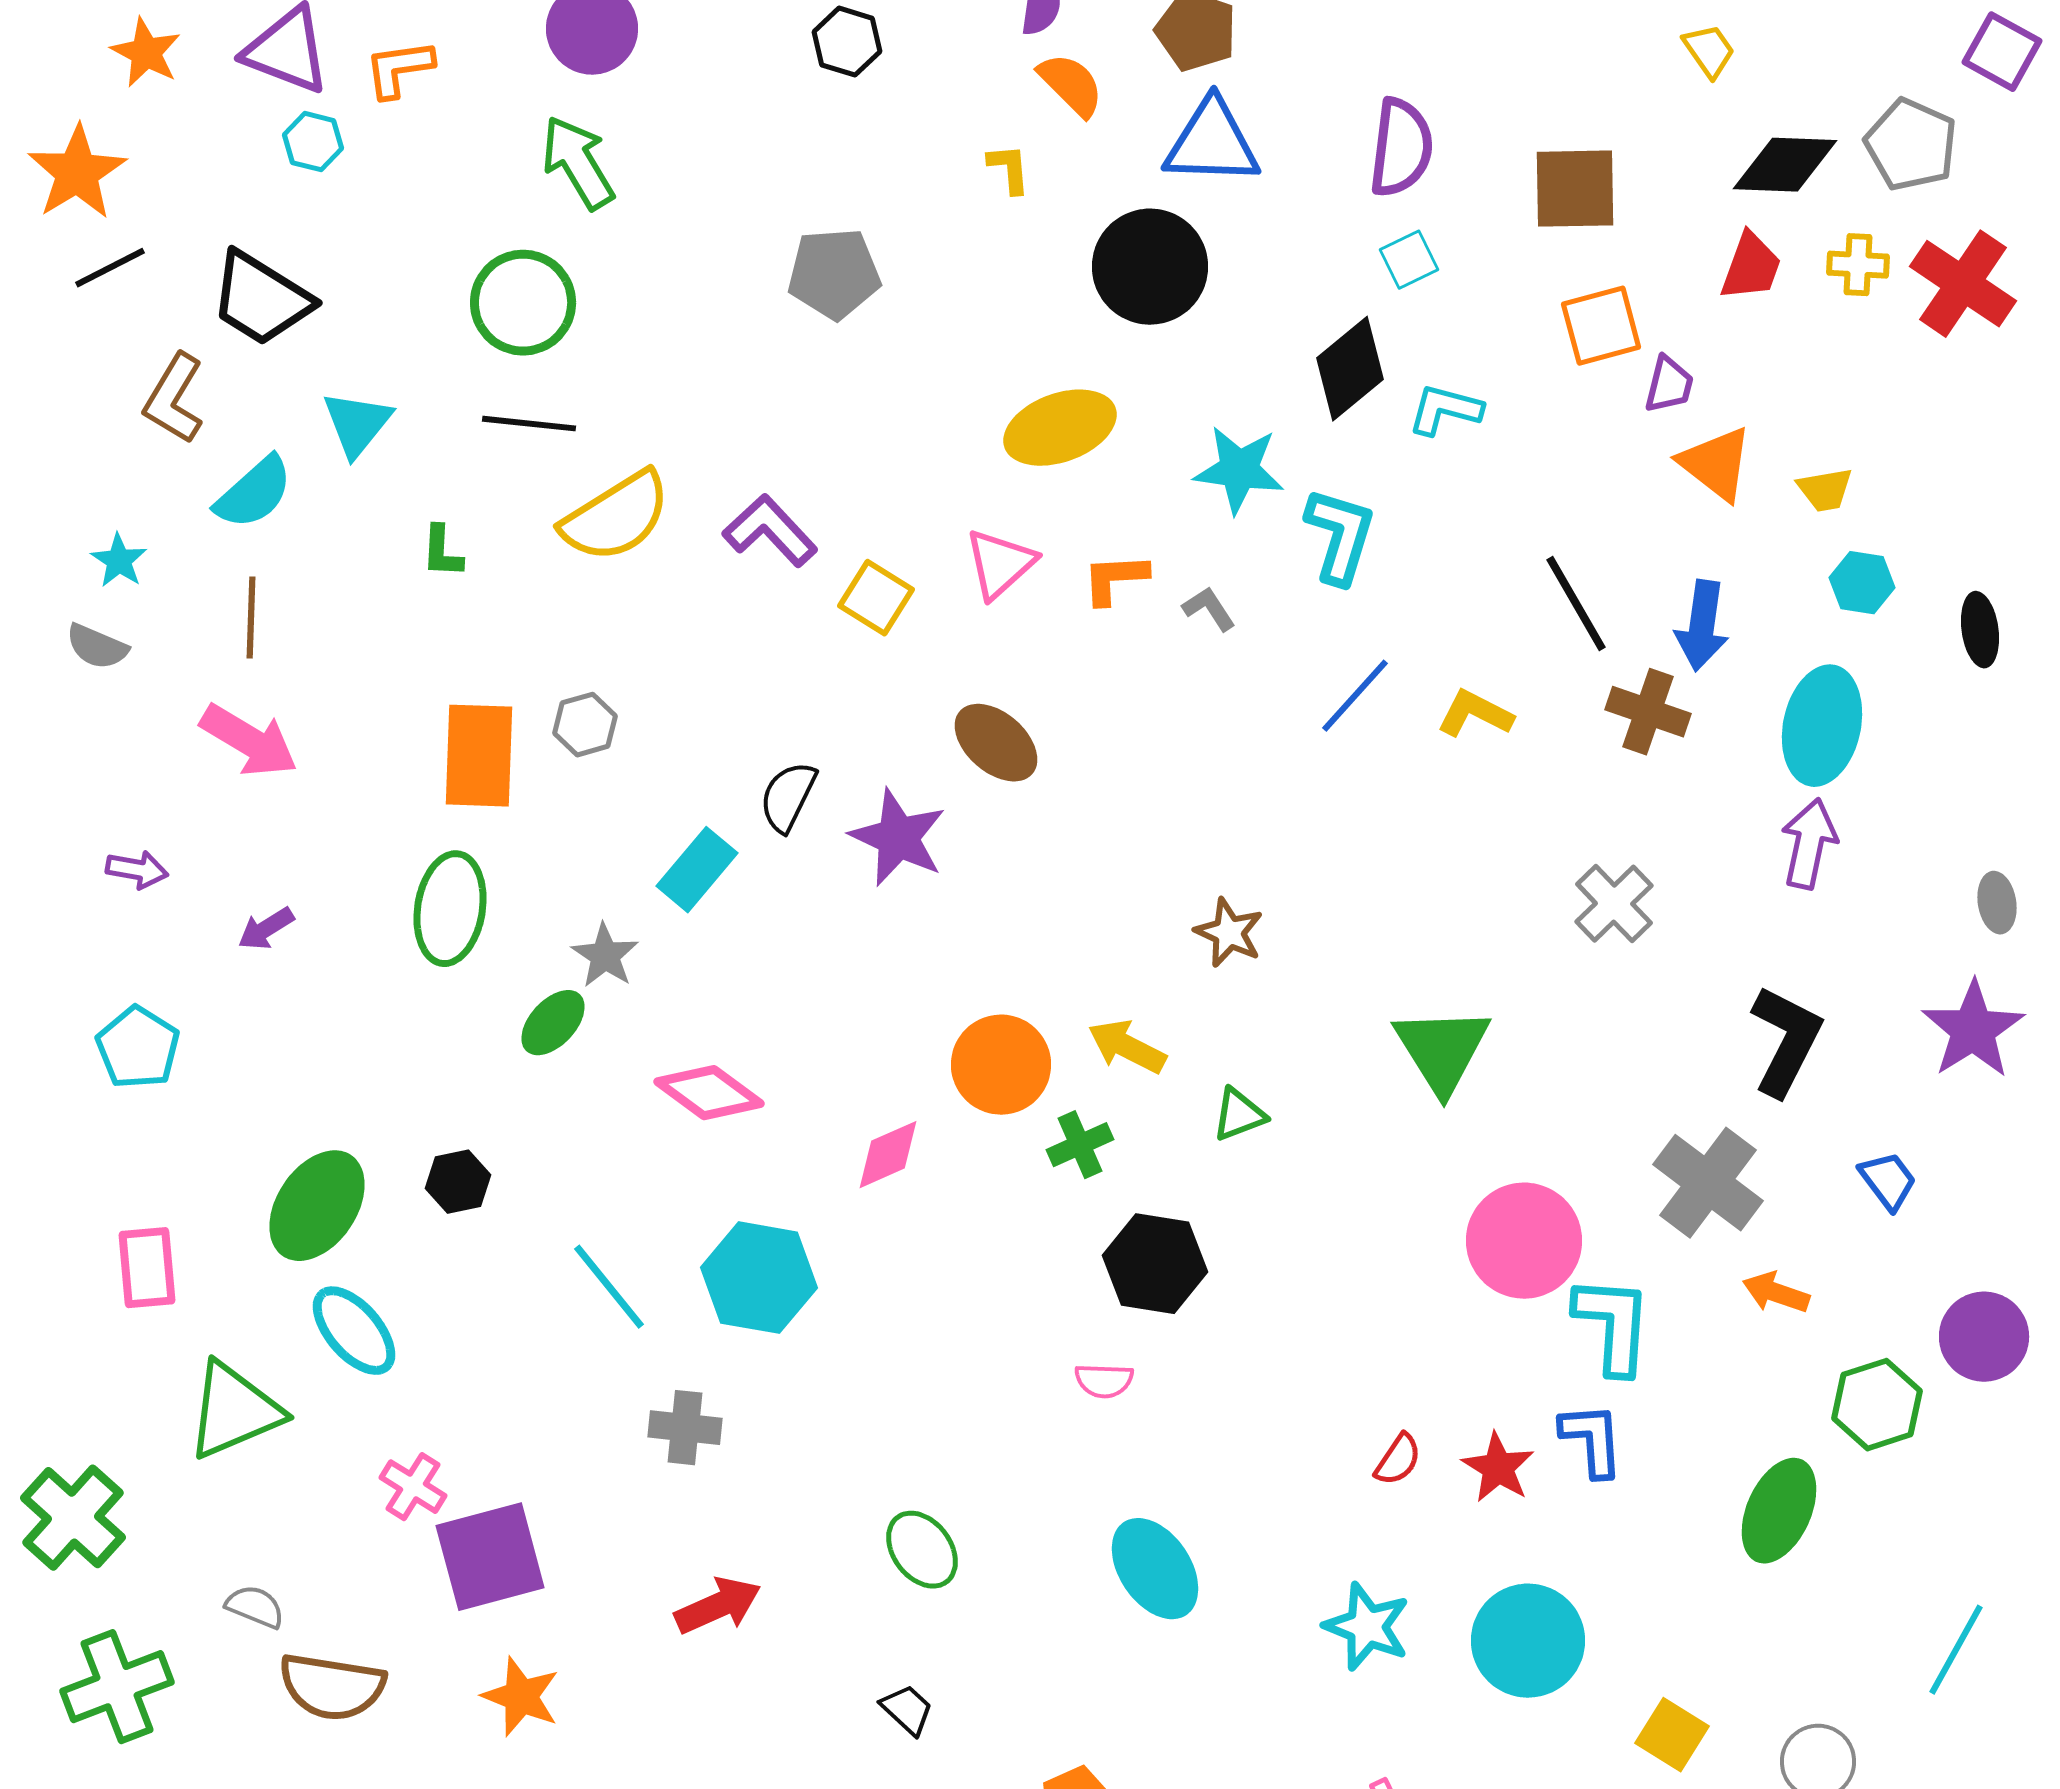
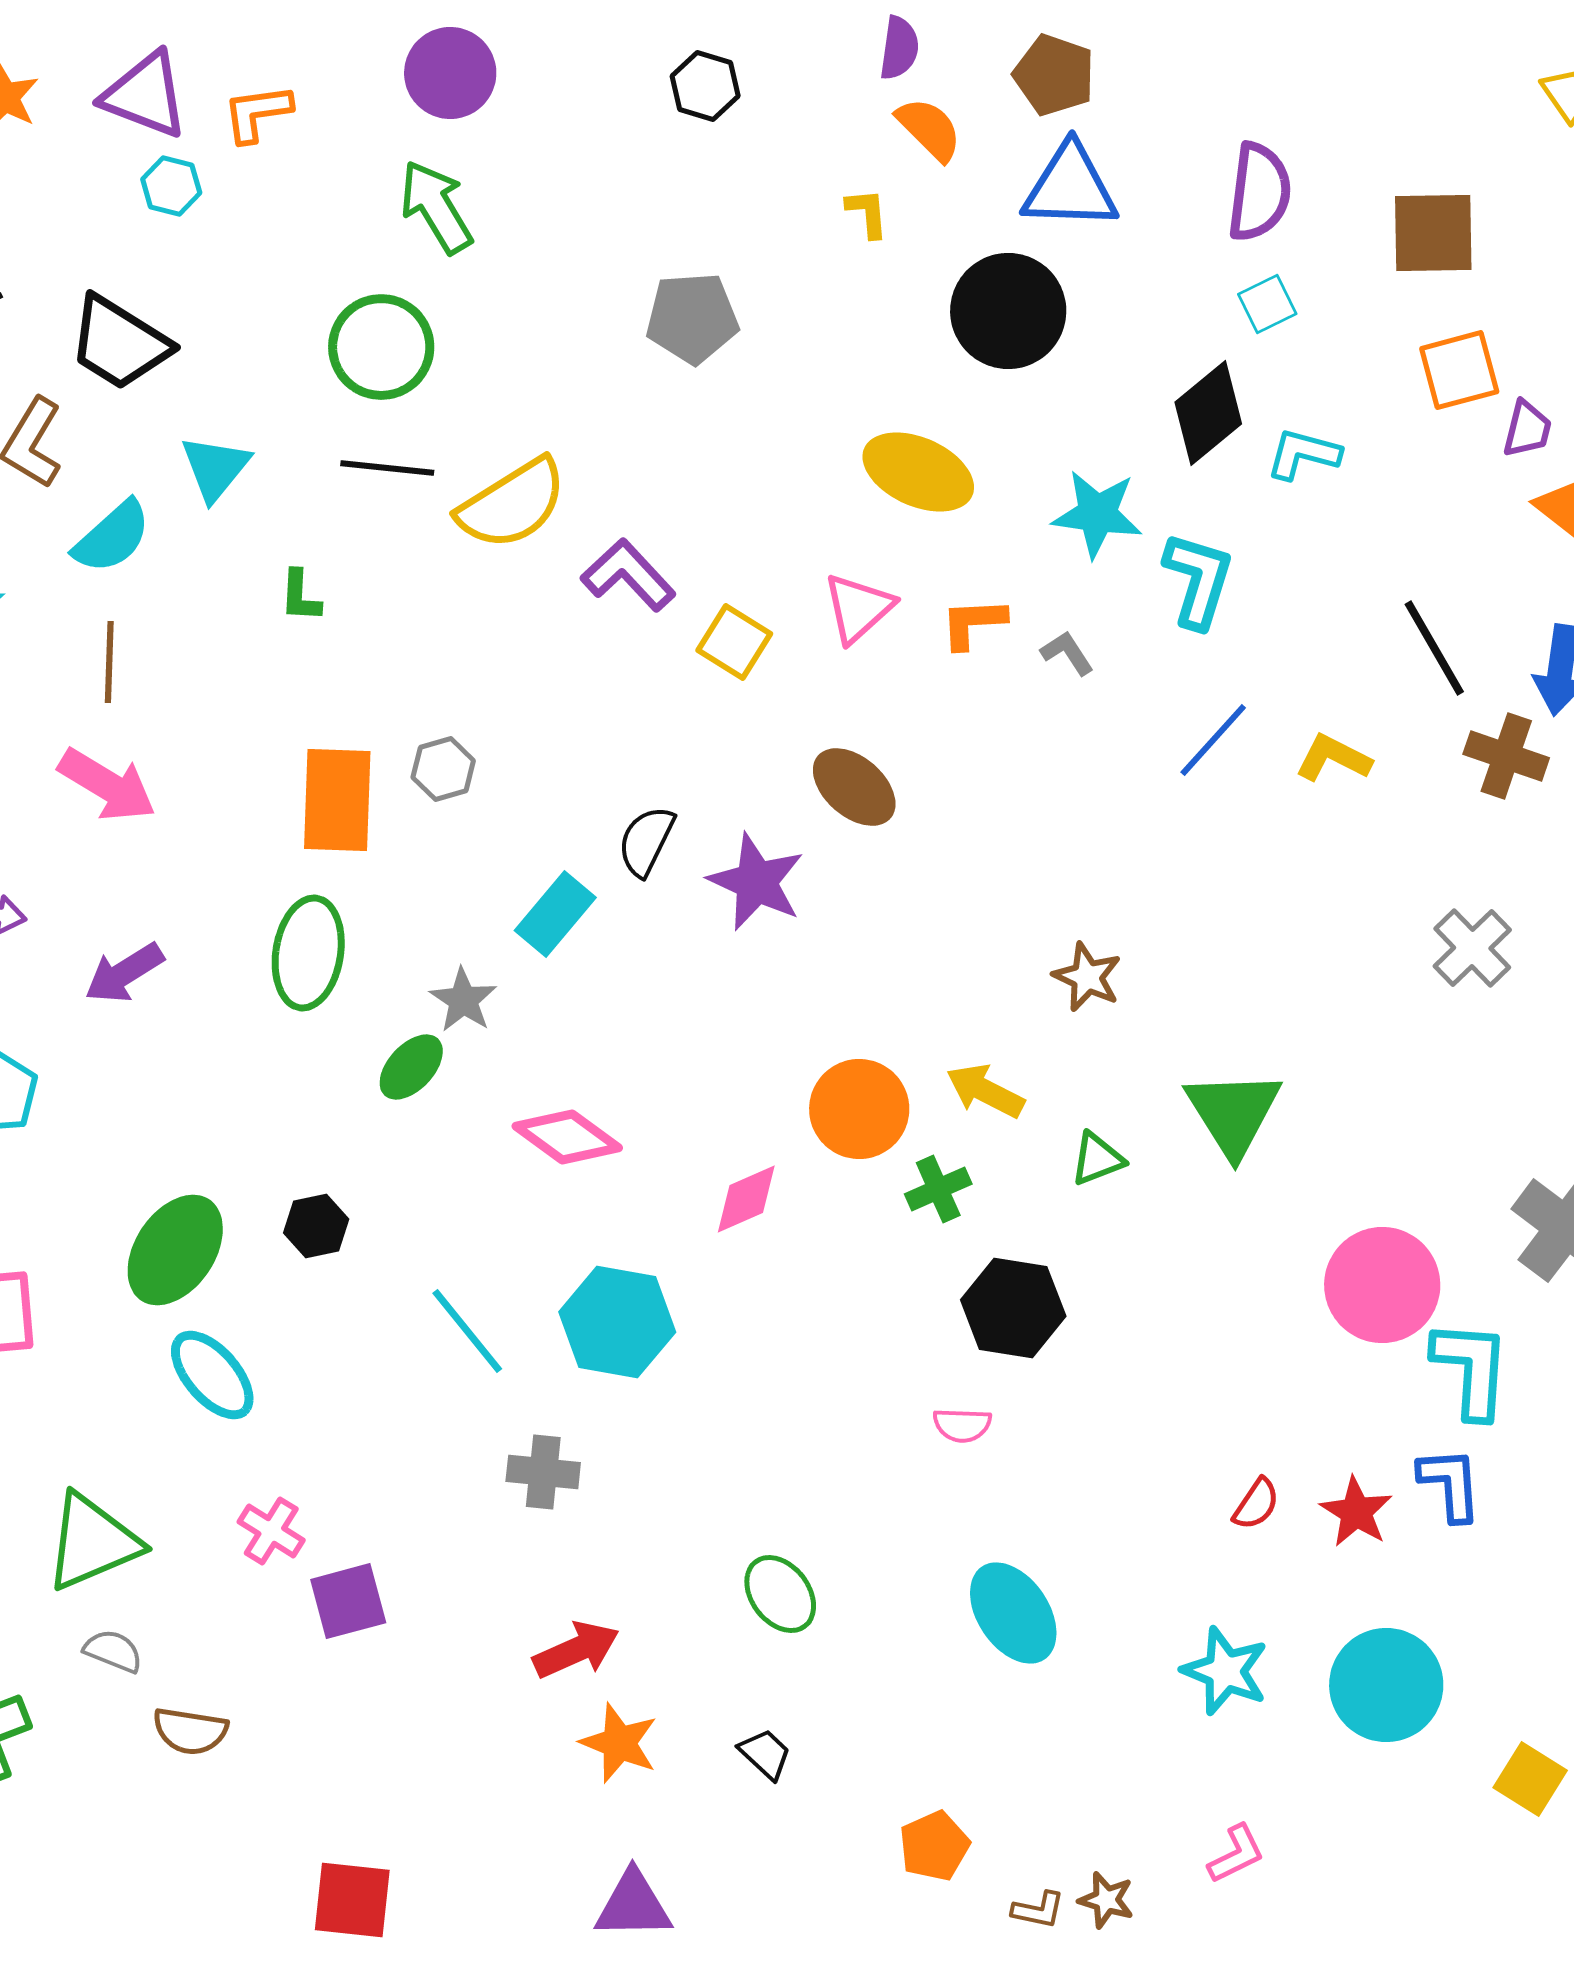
yellow ellipse: (1060, 428) -> (918, 472), turned 44
yellow semicircle: (616, 517) -> (512, 504), moved
purple arrow: (266, 929) -> (124, 973), size x1.4
green triangle: (1442, 1050) -> (1233, 1113), moved
green triangle: (234, 1411) -> (92, 1542), moved
purple square: (490, 1557) -> (348, 1601), size x0.7
brown semicircle: (332, 1687) -> (190, 1731), size x0.7
orange star: (521, 1697) -> (619, 1743), moved

